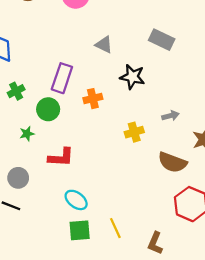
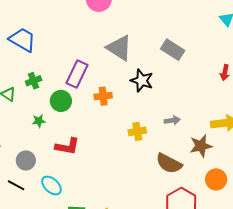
gray triangle: (104, 45) -> (119, 48), size x1.6
cyan ellipse: (76, 200) -> (51, 185), moved

